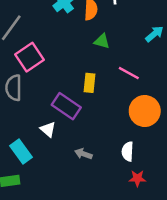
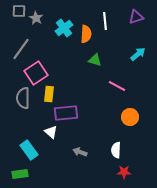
yellow rectangle: (90, 83) -> (49, 94), moved
purple rectangle: (66, 106) -> (66, 113), turned -40
orange circle: (145, 111) -> (130, 117), size x0.7

